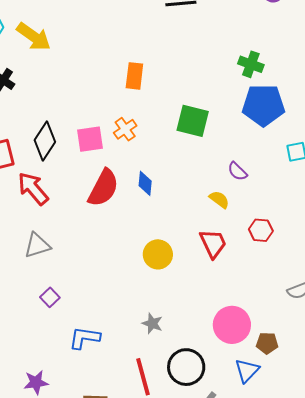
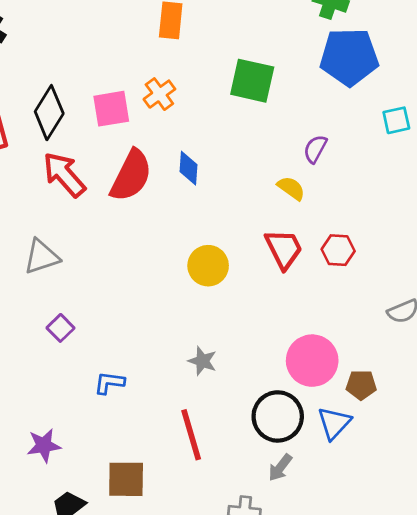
purple semicircle: (237, 171) -> (315, 149), turned 75
red arrow: (33, 189) -> (64, 175), moved
red hexagon: (261, 230) -> (338, 250), moved
blue L-shape: (84, 338) -> (109, 383), size x0.7
black circle: (186, 367) -> (278, 416), moved

